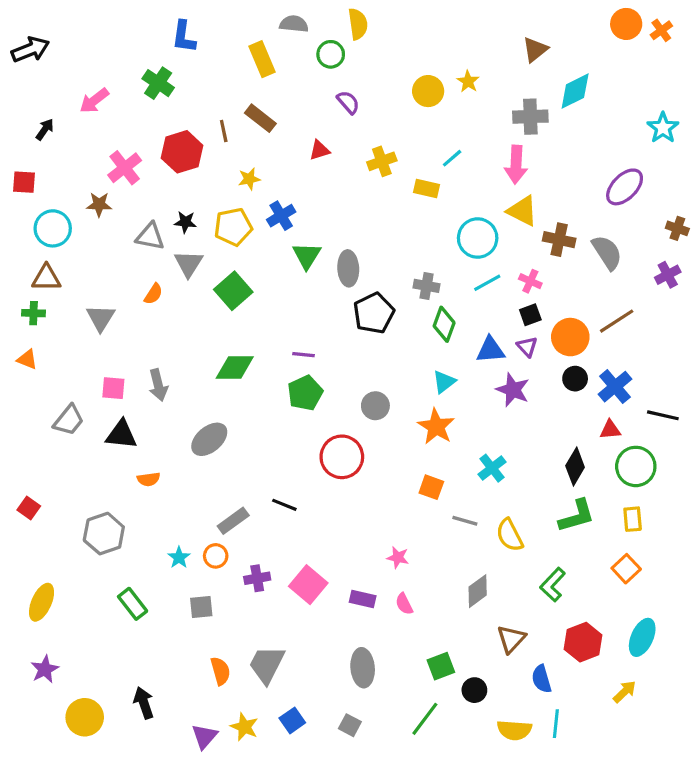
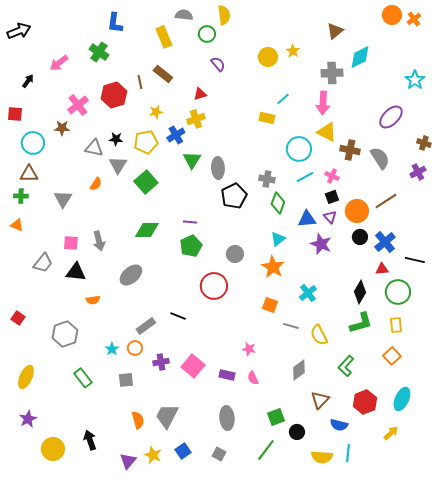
yellow cross: (382, 161) -> (196, 119), moved
blue semicircle: (542, 679) -> (339, 425), turned -60

